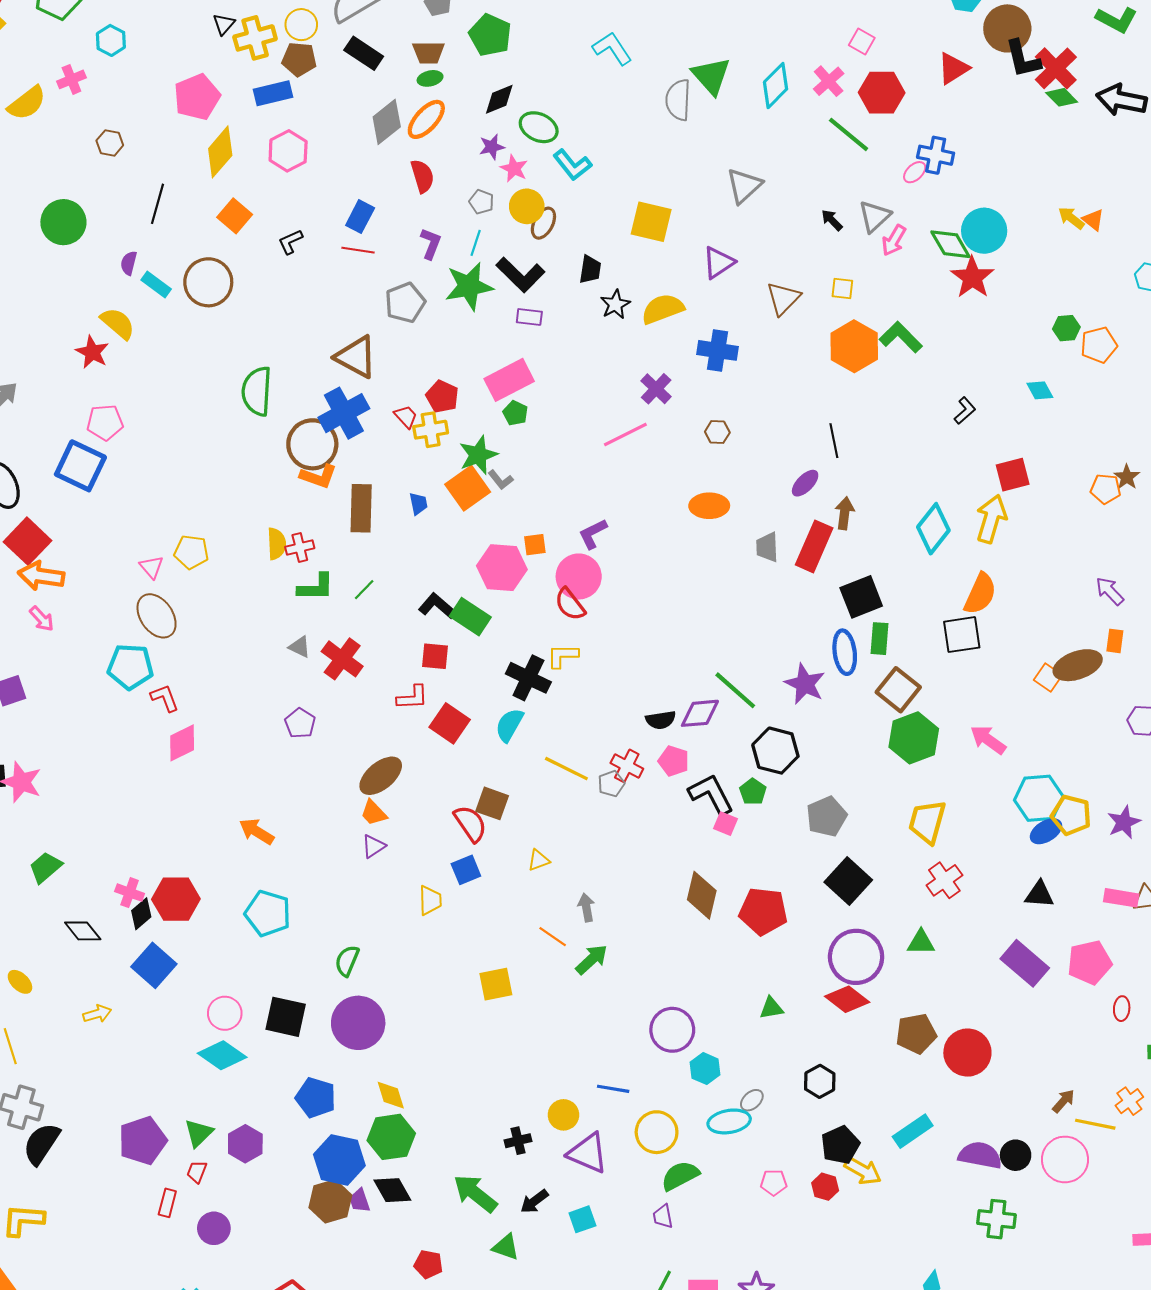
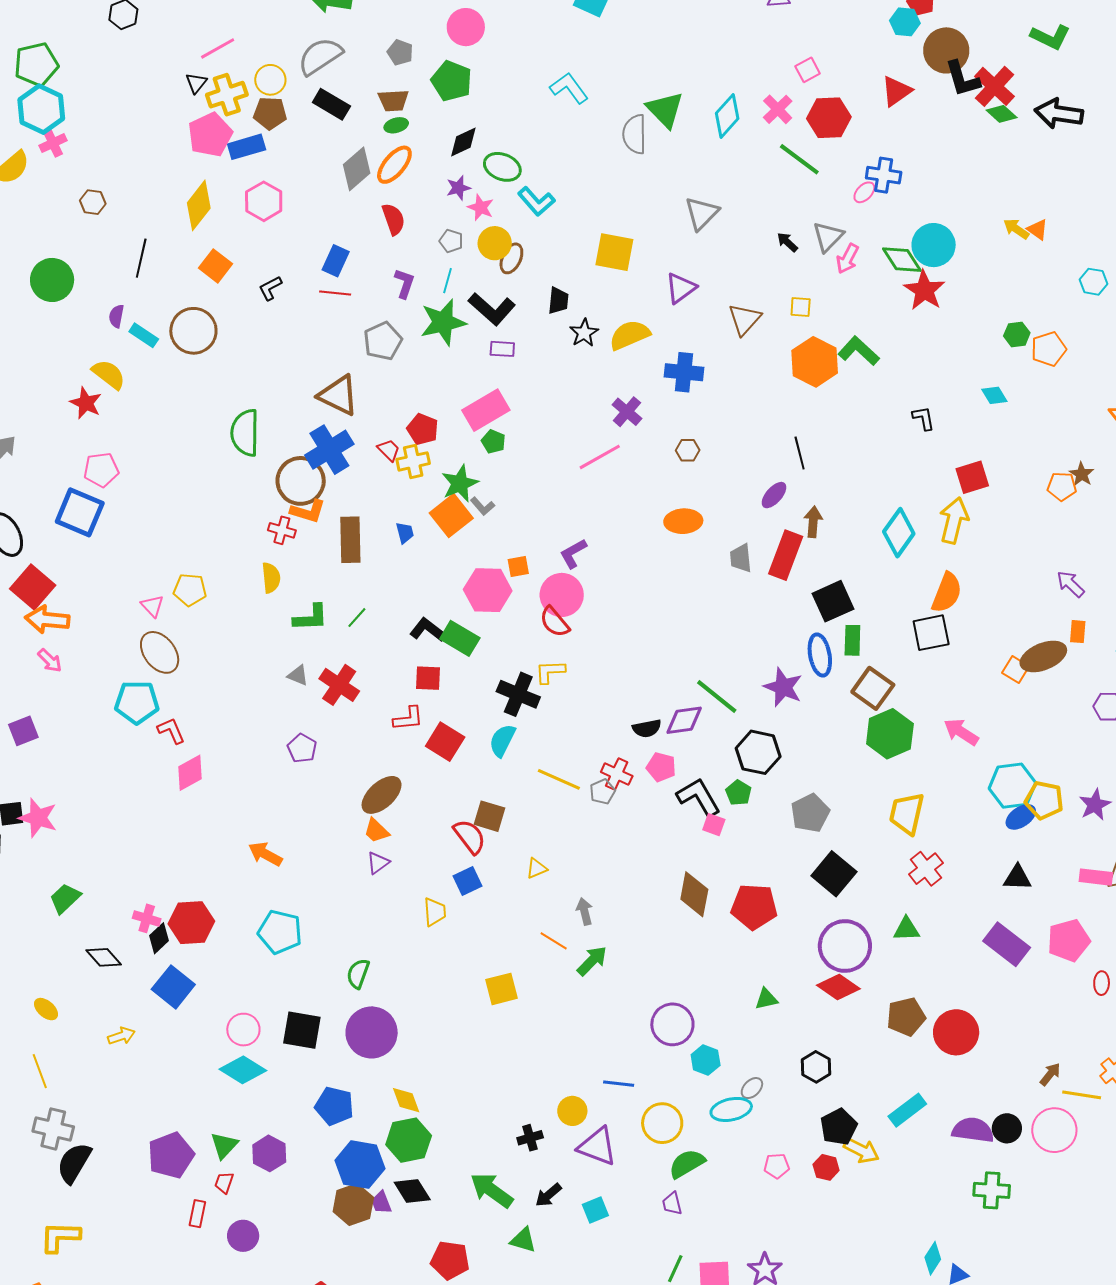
cyan hexagon: (111, 40) -> (41, 109), moved, size x1.6
pink square: (862, 42) -> (808, 70), turned 35
pink pentagon: (197, 97) -> (210, 135), moved
black L-shape: (965, 411) -> (923, 418), turned -56
red cross: (300, 548) -> (282, 530), moved, turned 32
red pentagon: (428, 1264) -> (450, 1260), size x1.4

